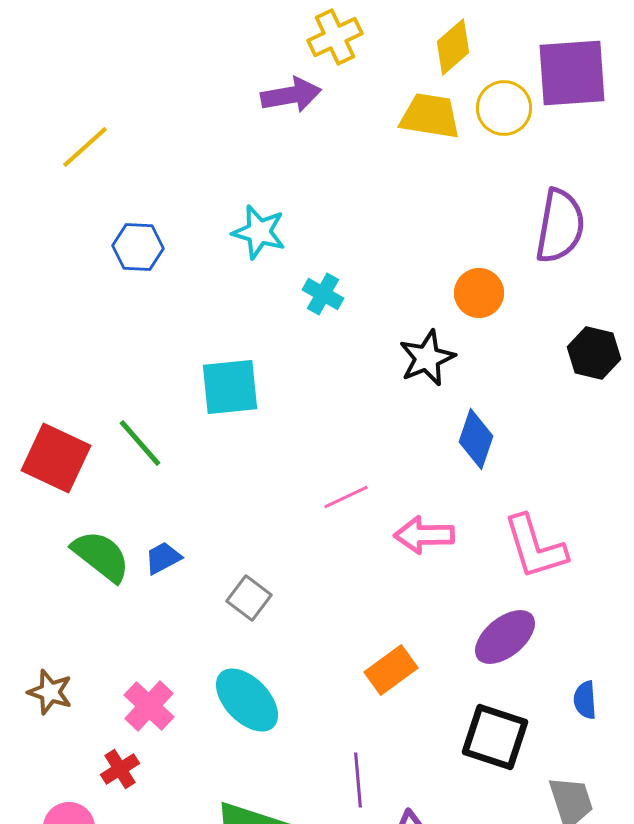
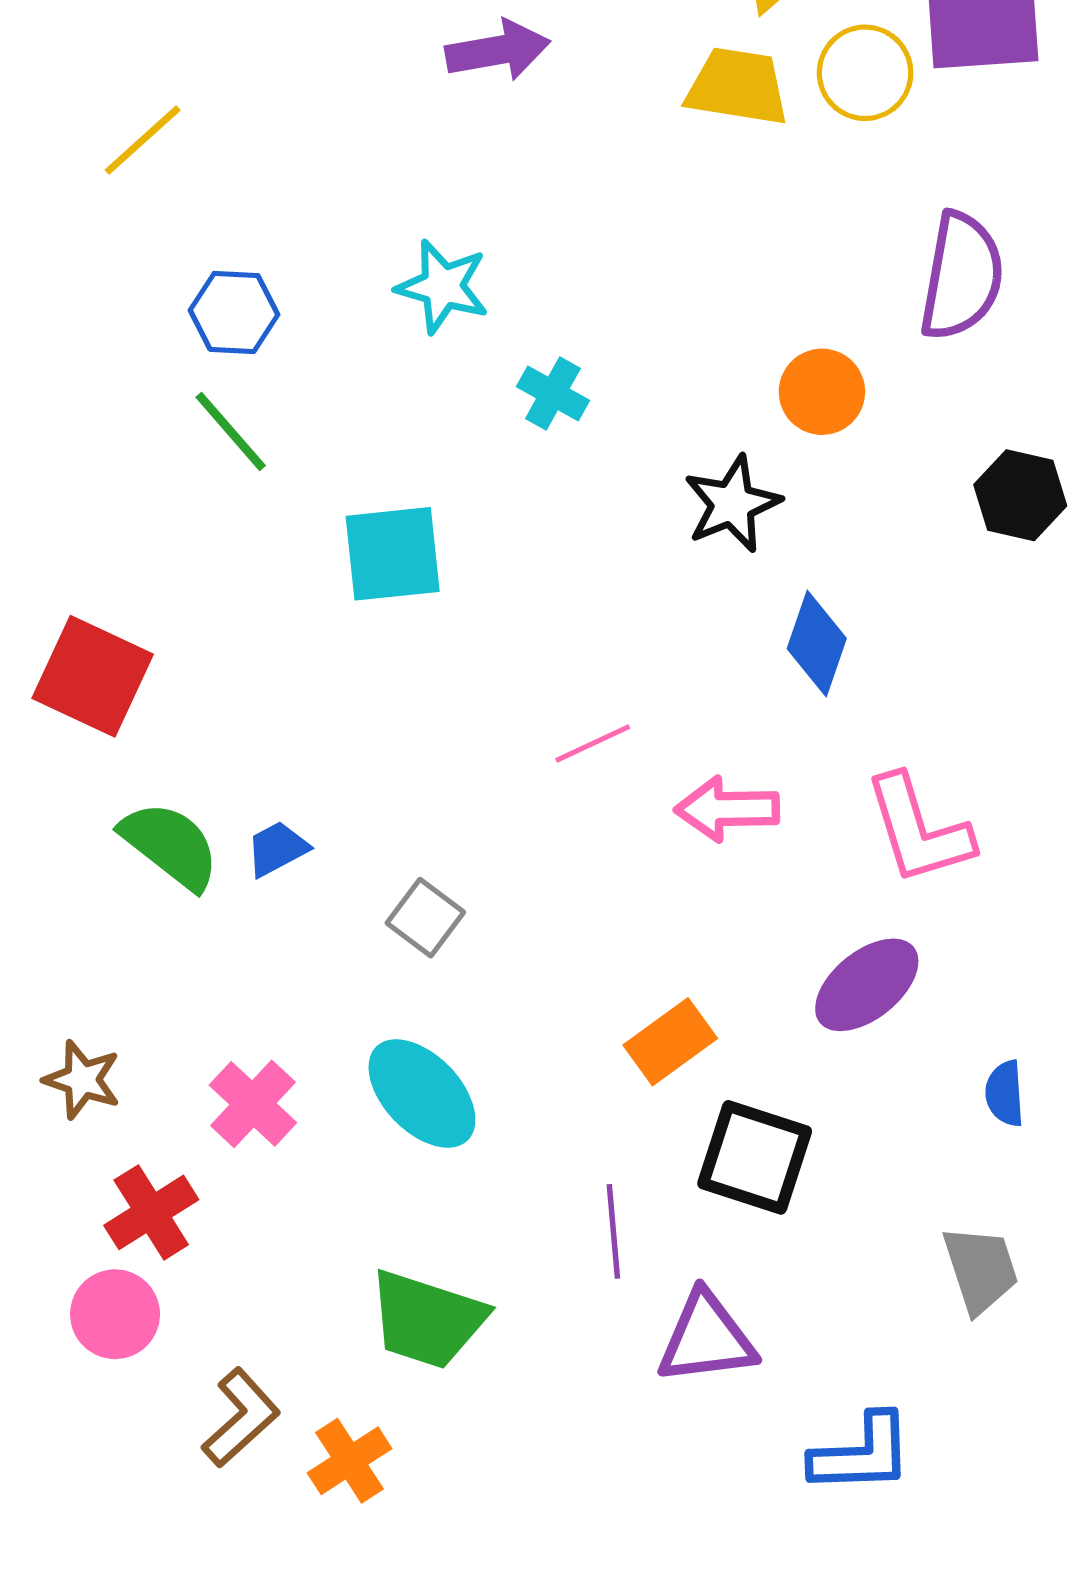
green line: (140, 443) -> (231, 431), moved
black square: (495, 737) -> (755, 1157), moved
red cross: (120, 769) -> (151, 1212), moved, size x1.4

